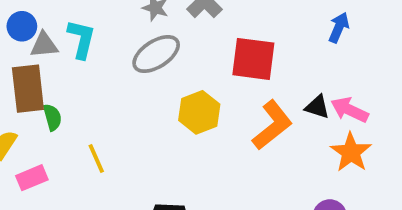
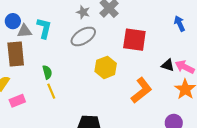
blue arrow: (339, 27) -> (180, 24), turned -49
green semicircle: (52, 117) -> (47, 72), moved
orange L-shape: (272, 125) -> (141, 90), moved

